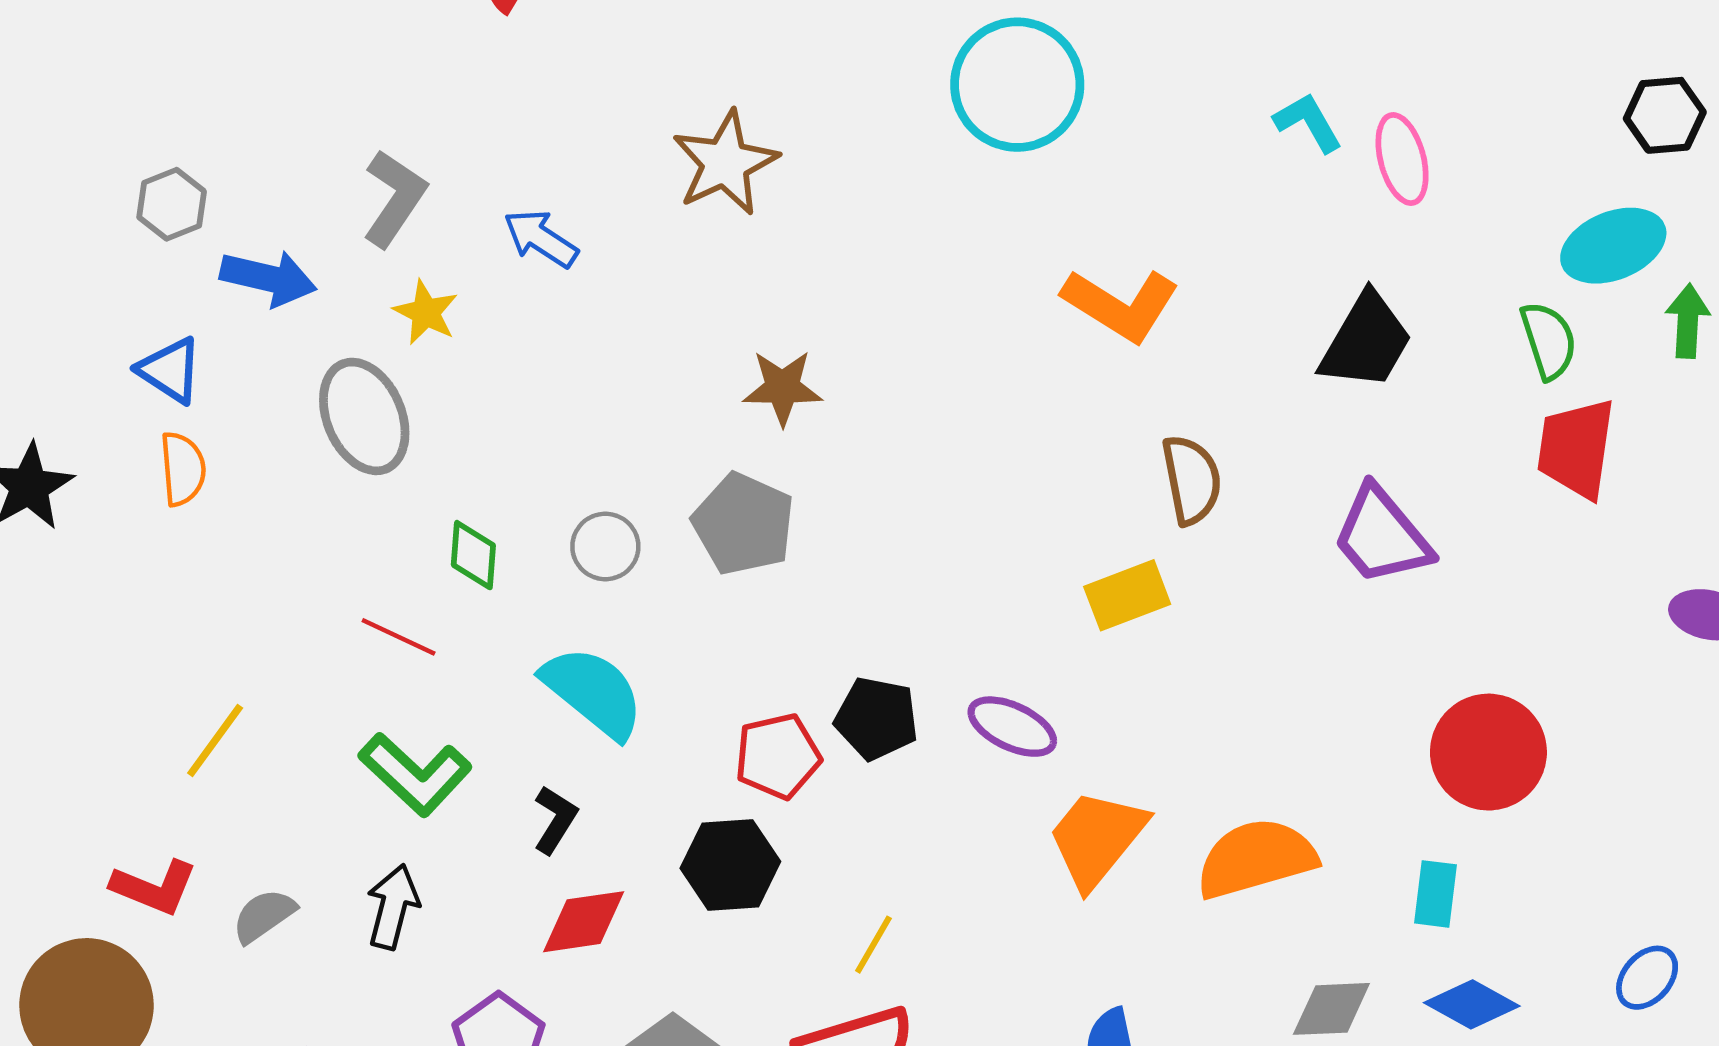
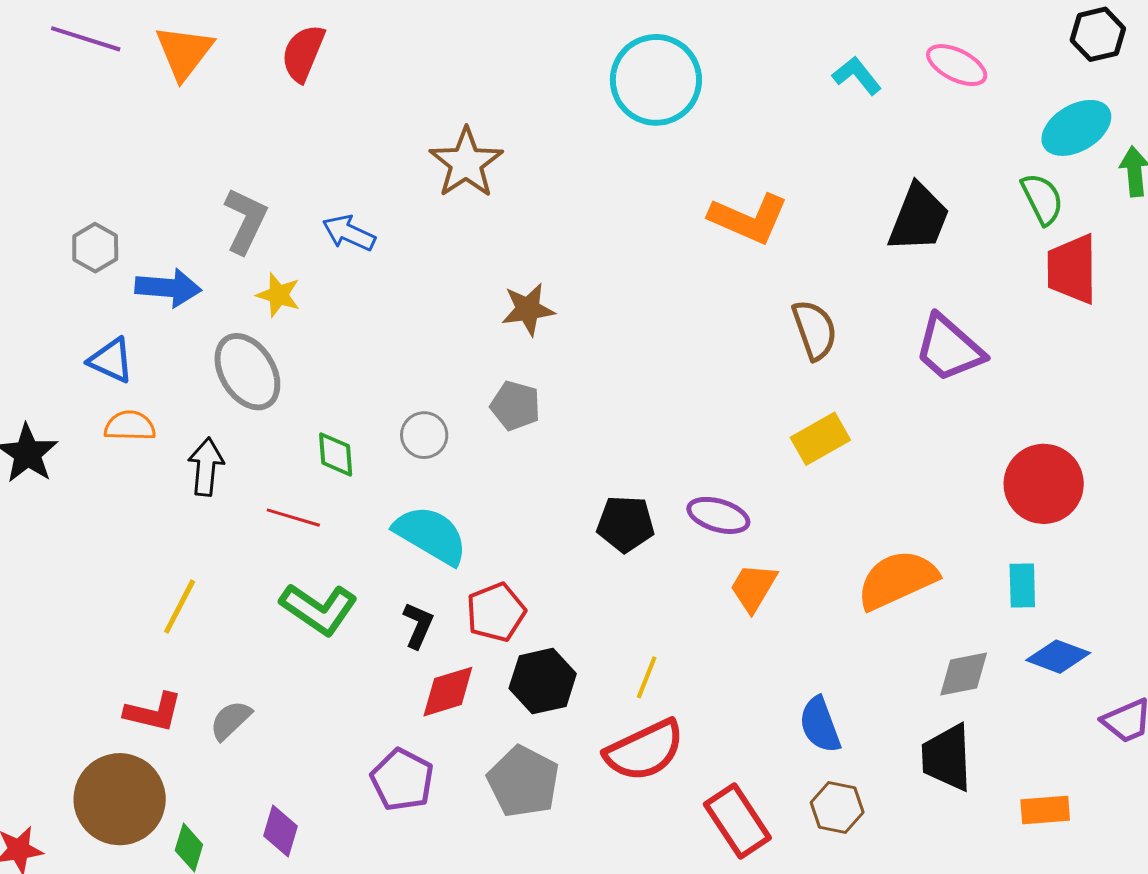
pink ellipse: (1402, 159) -> (957, 65), moved, turned -40
orange semicircle: (183, 469) -> (130, 426), turned -75
gray pentagon: (743, 524) -> (515, 406), size x0.7
yellow rectangle: (1127, 595) -> (820, 439), moved
red pentagon: (778, 756) -> (496, 612), moved
orange trapezoid: (1097, 839) -> (753, 588), moved, size x0.7
black hexagon: (730, 865) -> (543, 681), moved
black arrow: (393, 907) -> (206, 467), moved

